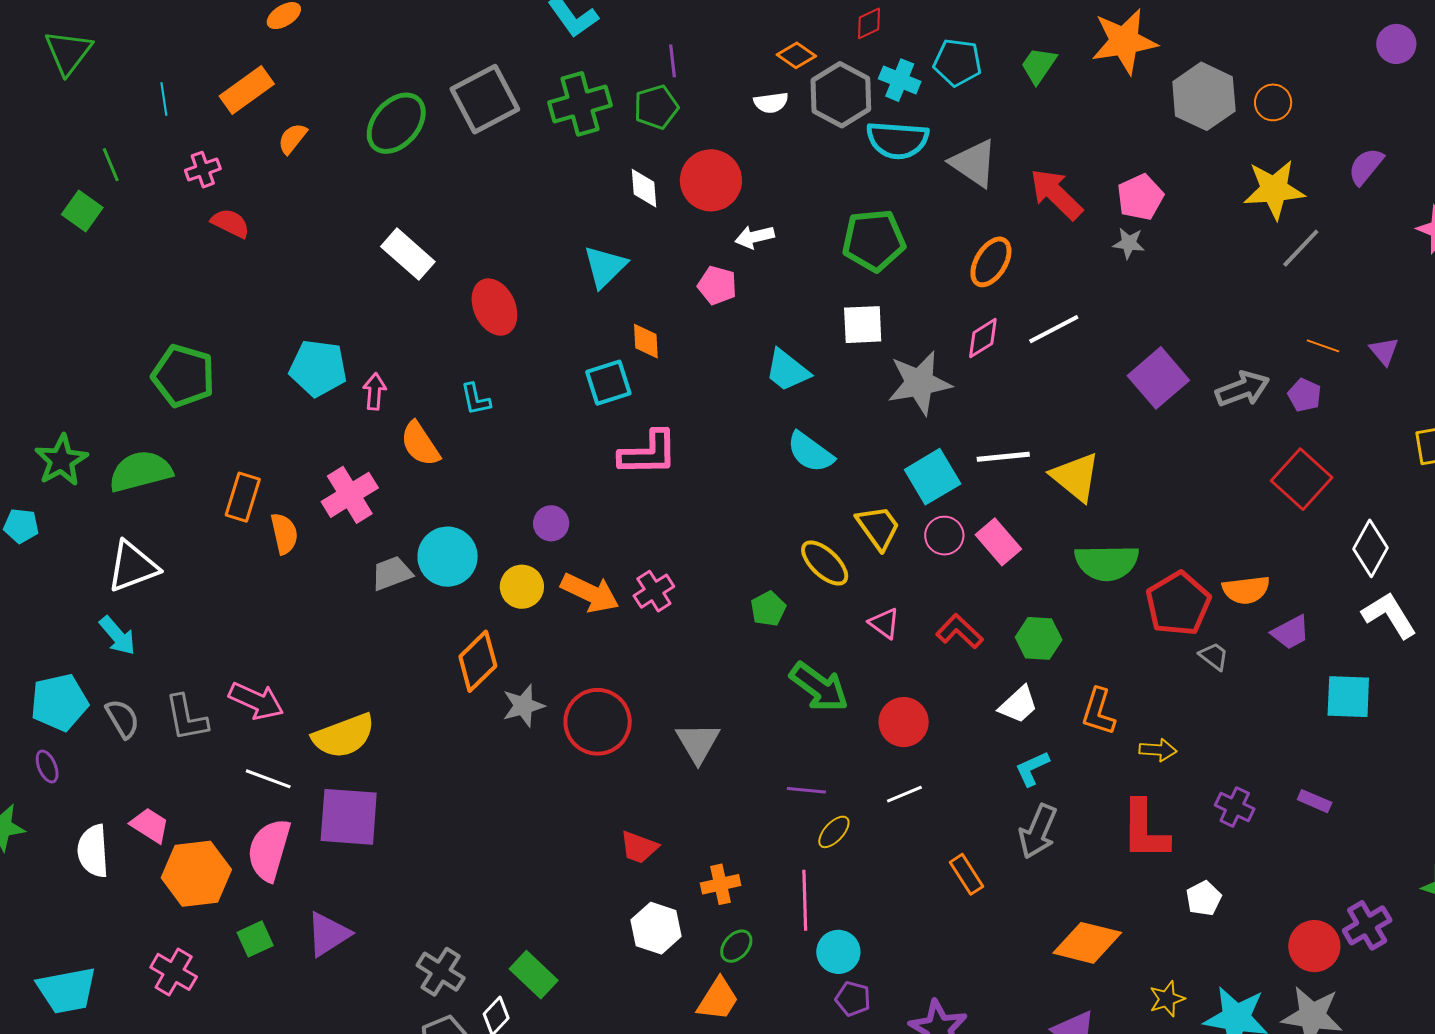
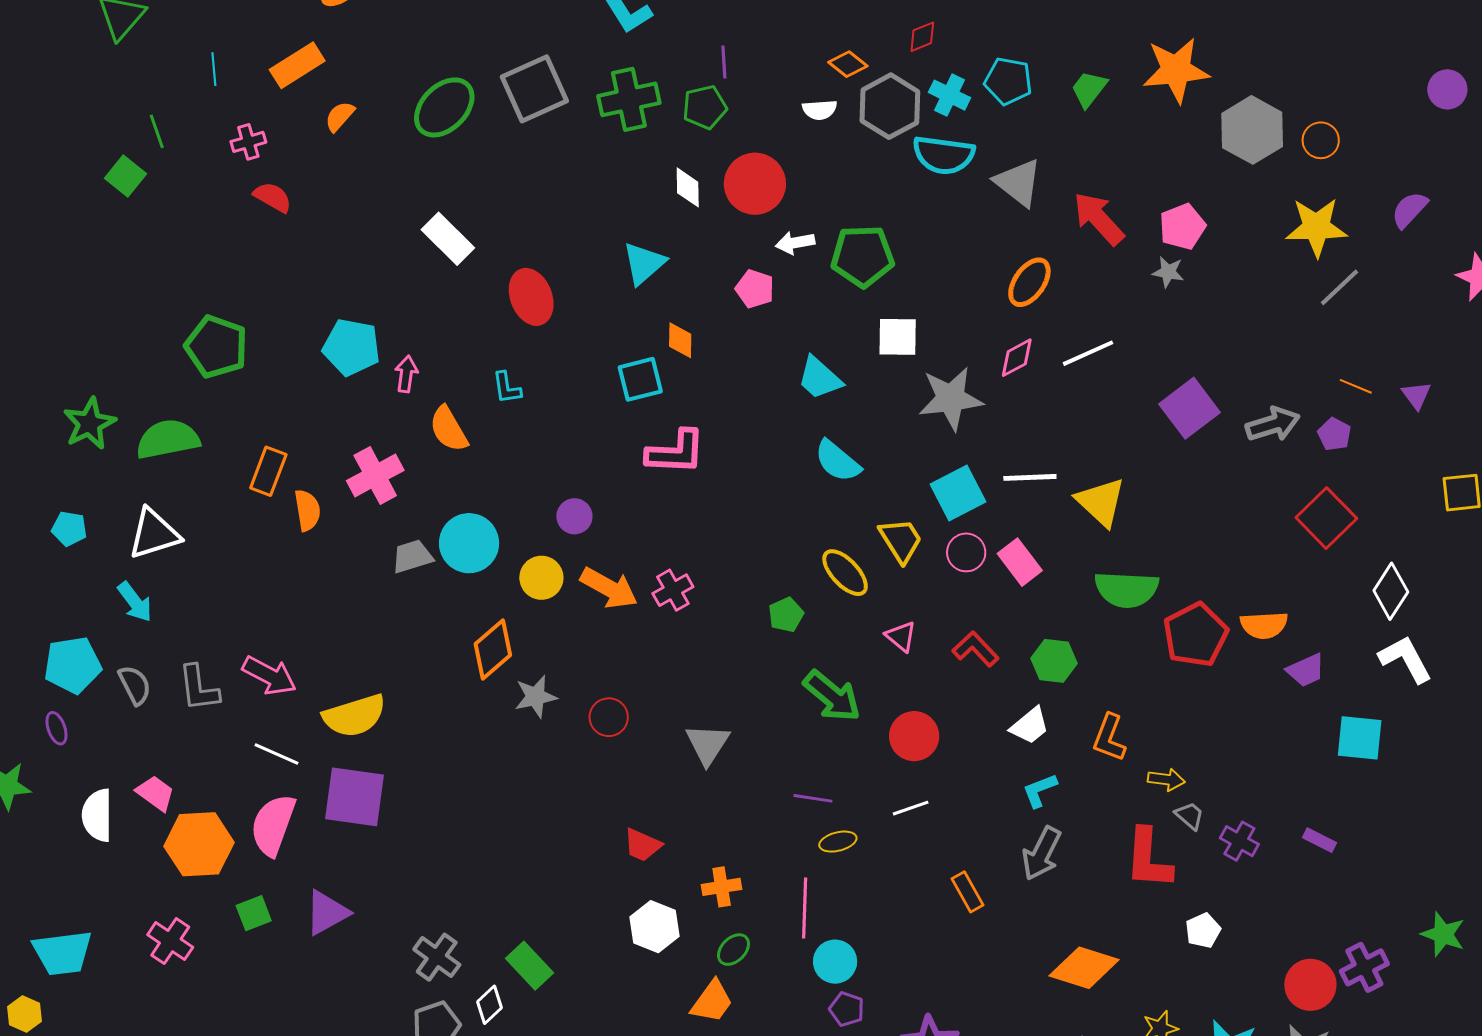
green pentagon: (874, 240) -> (863, 256), moved
cyan pentagon: (21, 526) -> (69, 529), moved
gray trapezoid: (1214, 656) -> (1190, 816), moved
red circle: (598, 722) -> (609, 717), size x0.6
yellow ellipse: (834, 832) -> (838, 842), turned 30

